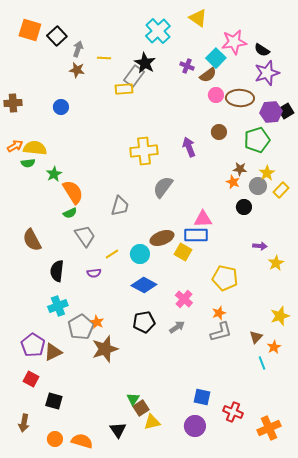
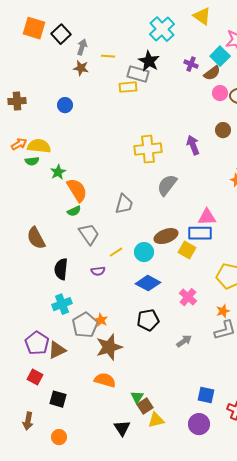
gray rectangle: (134, 76) -> (138, 74), turned 70
gray arrow: (177, 327) -> (184, 341), moved
orange semicircle: (82, 441) -> (105, 380), moved

